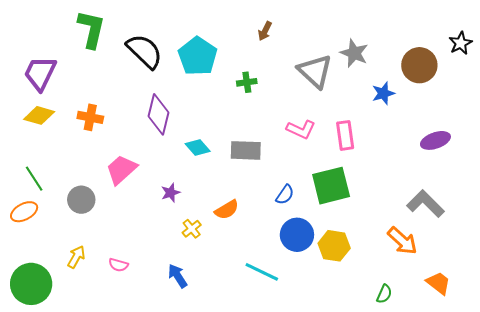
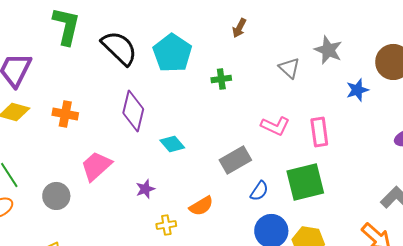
gray triangle: (315, 71) -> (289, 68), size x0.6
gray rectangle: (246, 150) -> (235, 160), moved, turned -32
yellow cross: (192, 229) -> (166, 225), turned 30

